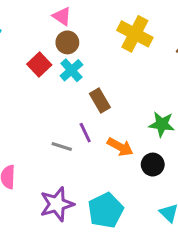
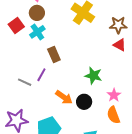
purple line: (85, 133) -> (41, 75), turned 48
orange arrow: (120, 147) -> (64, 97), moved

